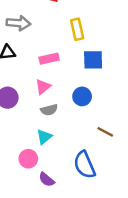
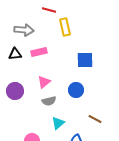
yellow rectangle: (77, 29) -> (65, 27), moved
pink rectangle: (49, 59) -> (39, 52), moved
cyan triangle: (44, 137) -> (58, 123), moved

